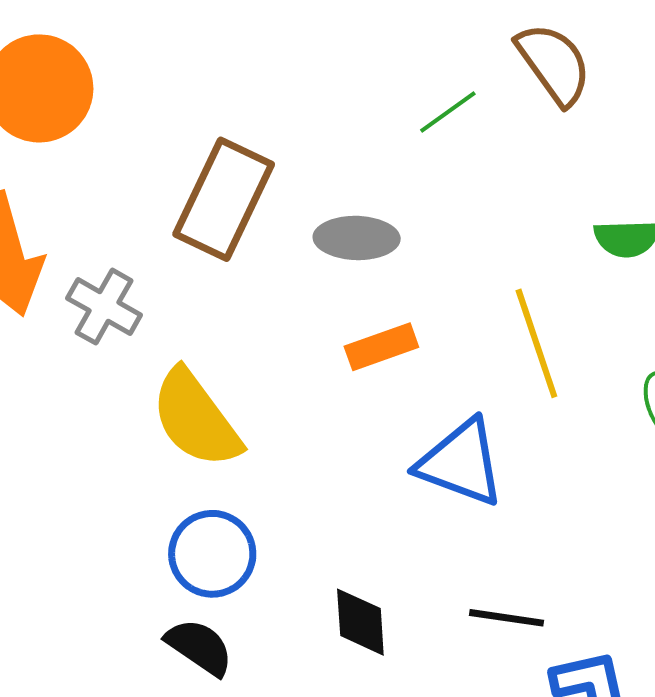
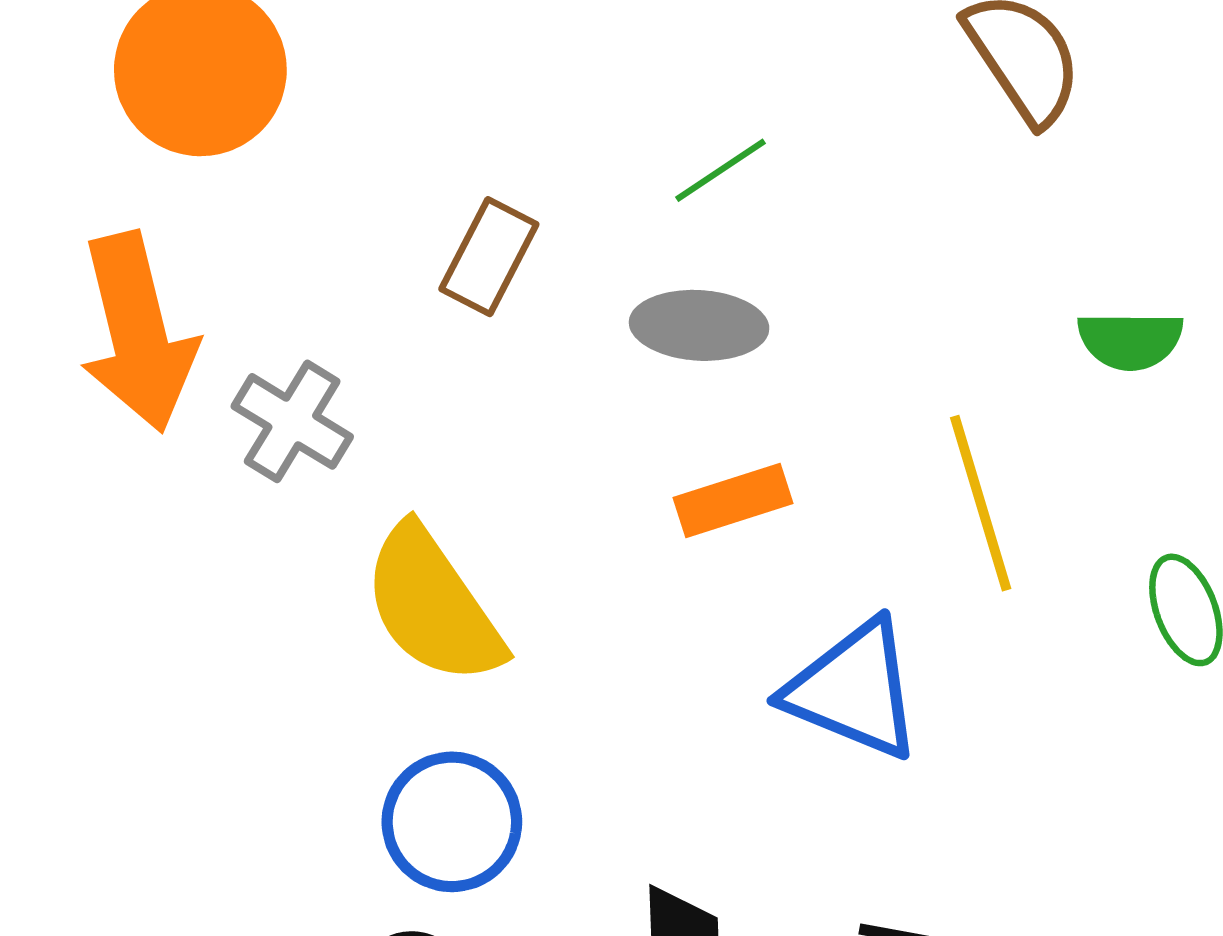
green line: (448, 112) -> (720, 170), moved
brown rectangle: (224, 199) -> (489, 257), size x0.6

